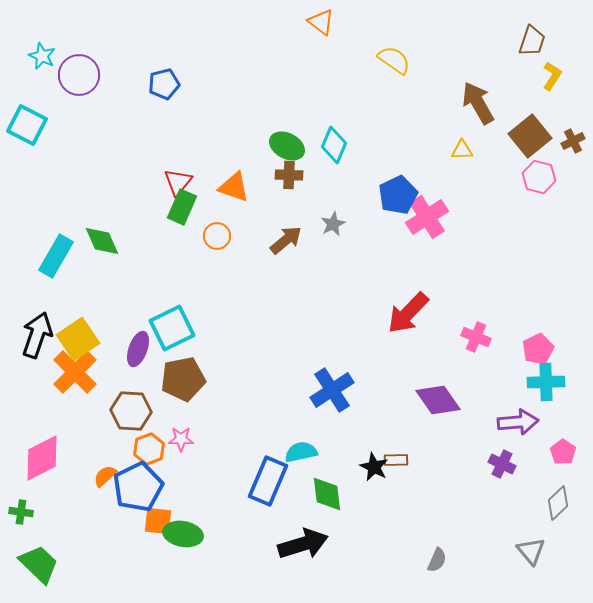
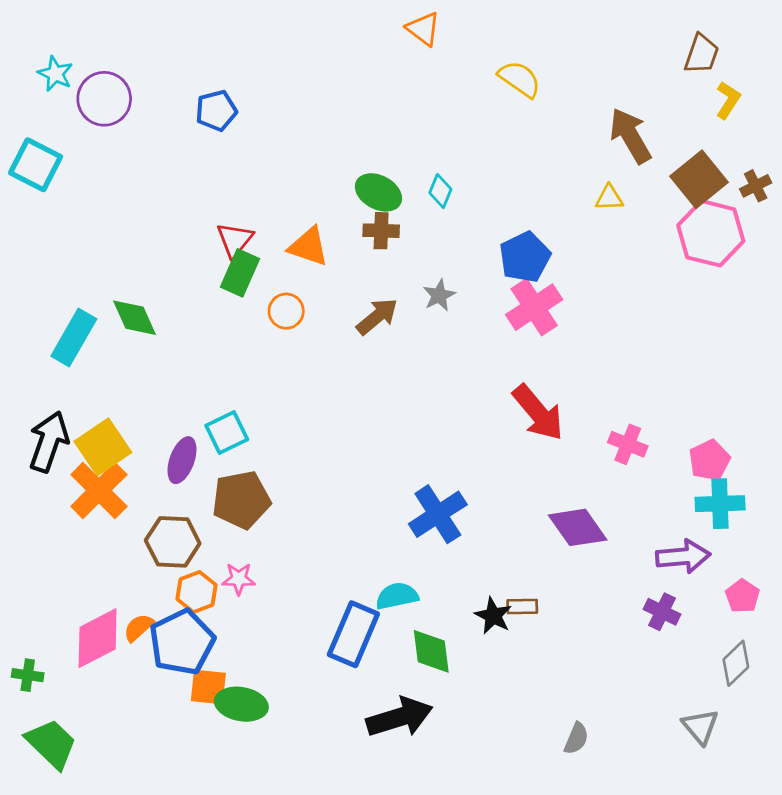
cyan diamond: (334, 145) -> (440, 191), size x0.7
pink hexagon: (539, 177) -> (711, 233), size x1.5
pink cross: (427, 217) -> (534, 307), moved
red arrow: (408, 313) -> (538, 413), turned -84
cyan square: (172, 328) -> (227, 432), size x0.7
pink diamond: (42, 458) -> (98, 638), moved

